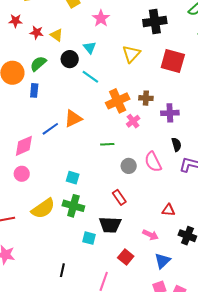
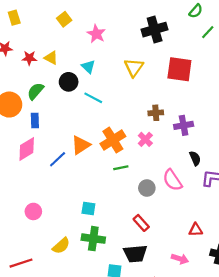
orange cross: (118, 101) -> (113, 140), moved
pink diamond: (24, 146) -> (27, 149), moved
yellow semicircle: (43, 208) -> (61, 246), size x0.7

